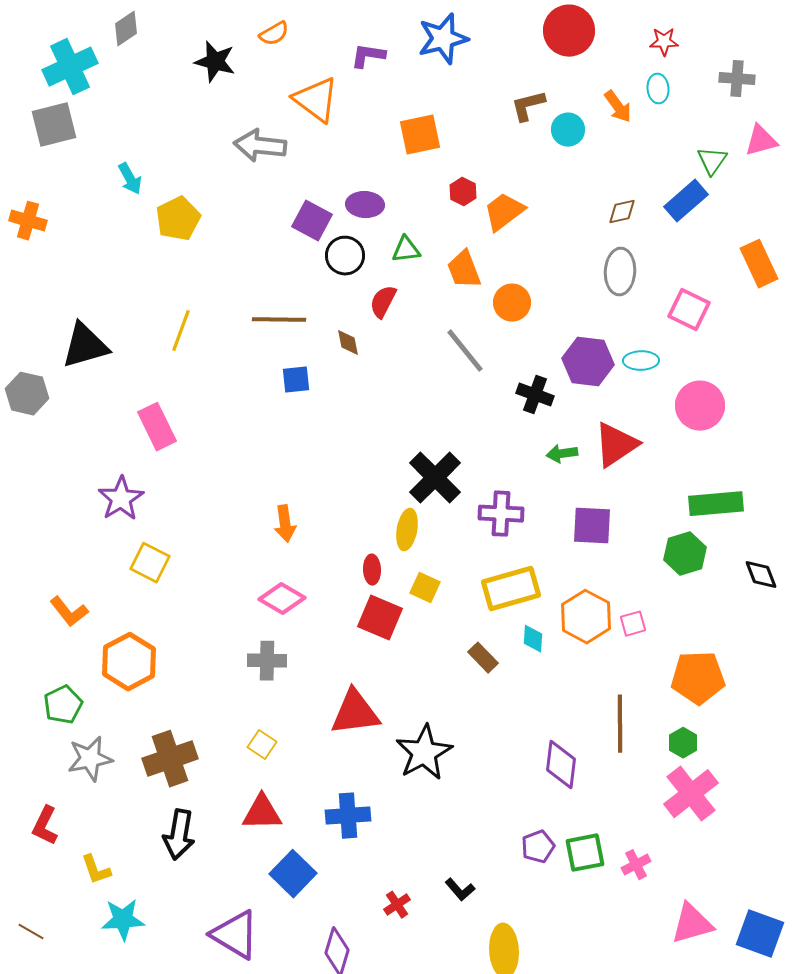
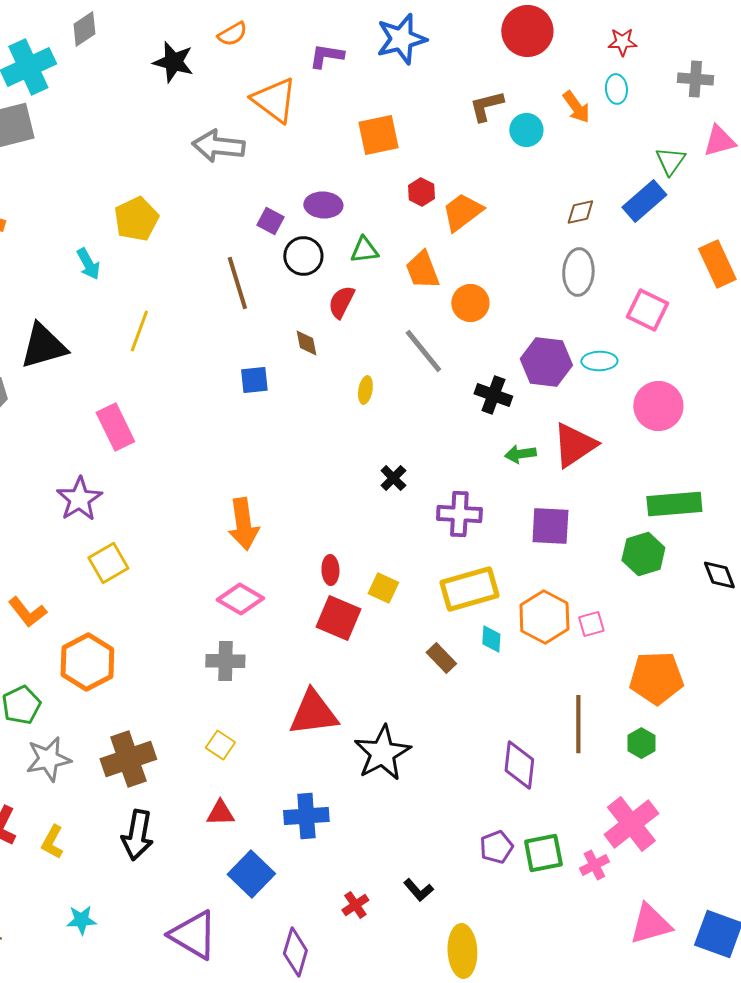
cyan arrow: (130, 179) -> (88, 264), moved
purple square: (312, 221) -> (270, 221), size x0.7
brown line: (279, 320) -> (237, 283), moved, turned 72
black cross: (435, 478) -> (393, 478), size x0.5
orange arrow: (285, 524) -> (243, 524), size x1.4
yellow ellipse: (407, 530) -> (365, 390), moved, size x0.7
yellow square: (150, 563) -> (108, 563), turned 33
pink cross: (691, 794) -> (631, 824), moved
red triangle: (262, 813) -> (220, 813), size x0.7
yellow L-shape: (96, 870) -> (52, 842), moved, turned 48
cyan star: (123, 920) -> (81, 920), size x0.7

